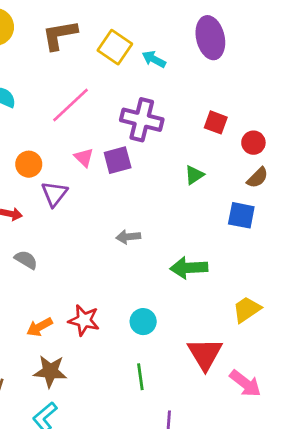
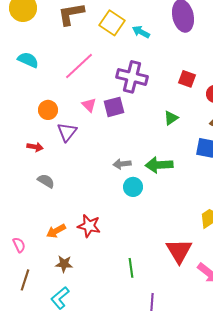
green arrow: (189, 268) -> (159, 165), moved
cyan circle: (143, 322) -> (133, 187), moved
brown star: (50, 371) -> (64, 264), size x0.7

